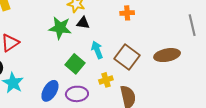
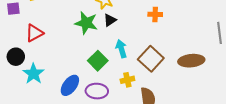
black triangle: (83, 23) -> (110, 20), turned -48

